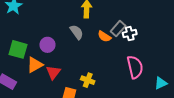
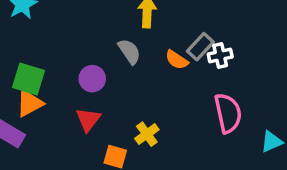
purple circle: (47, 45) -> (92, 79), moved
orange triangle: (35, 65) -> (30, 103), moved
yellow cross: (88, 80) -> (147, 134), turned 32

